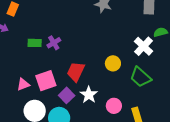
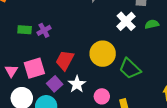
white cross: (144, 46) -> (126, 21), moved
yellow circle: (113, 63) -> (103, 54), size x1.6
pink triangle: (23, 84) -> (11, 71), turned -40

